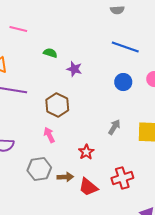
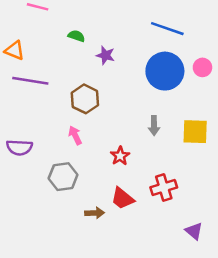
blue circle: (123, 82) -> (165, 71), size x1.8
gray arrow: (114, 127) -> (154, 126), turned 147
brown arrow: (65, 177) -> (95, 213), moved

